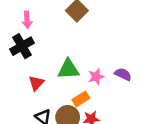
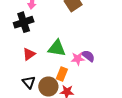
purple semicircle: (123, 74) -> (88, 56), moved
orange rectangle: (81, 99) -> (62, 74), turned -48

